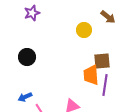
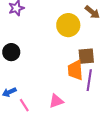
yellow circle: (84, 30) -> (68, 25), size x1.5

